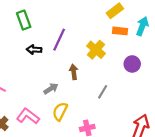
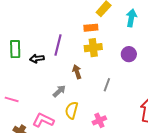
green rectangle: (24, 20) -> (15, 49), moved, turned 30
orange rectangle: (120, 31) -> (91, 28), moved
yellow cross: (96, 50) -> (93, 48), turned -36

